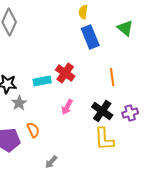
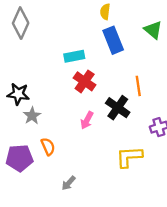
cyan rectangle: (42, 81) -> (74, 56), moved
black cross: (102, 111) -> (118, 108), moved
yellow L-shape: (104, 139) -> (129, 157), turned 90

